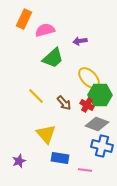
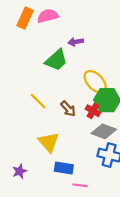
pink semicircle: (45, 30) -> (48, 16), moved
purple arrow: (80, 41) -> (76, 42), moved
pink line: (85, 170) -> (80, 185), moved

